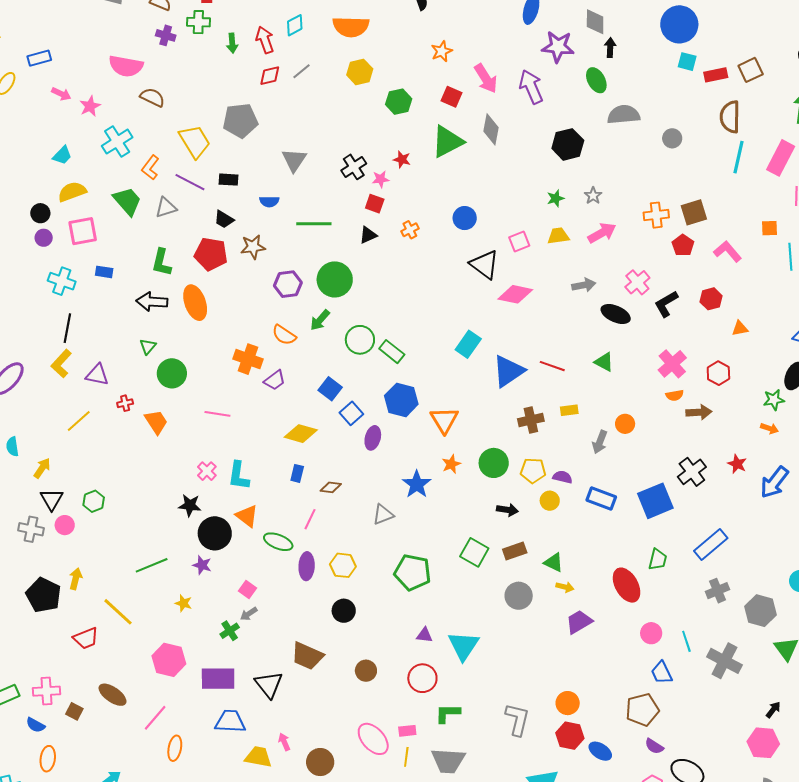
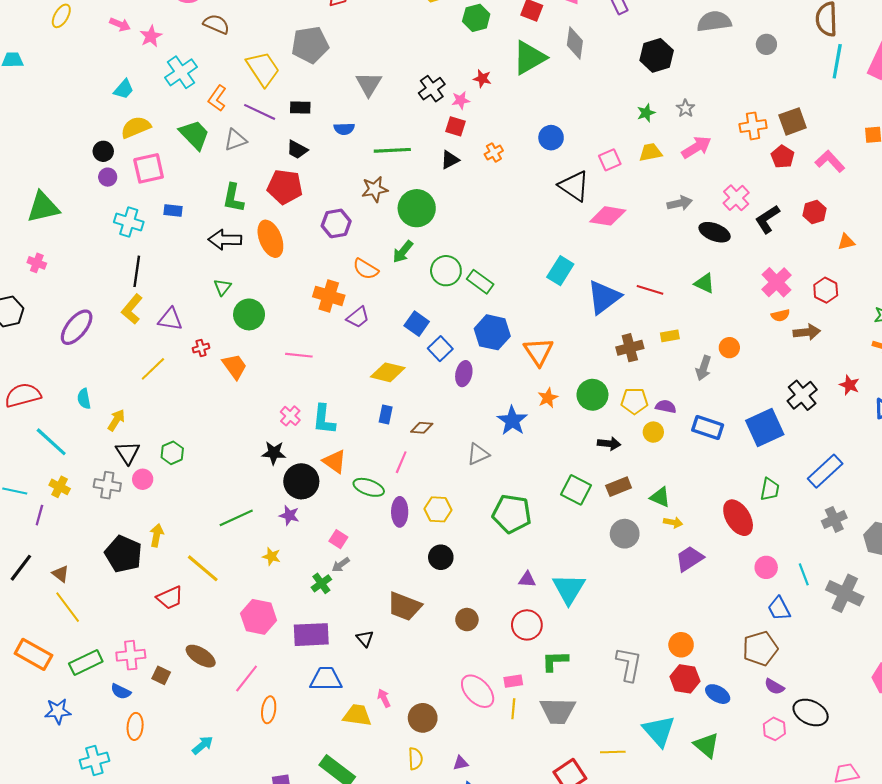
brown star: (253, 247) -> (375, 189), moved
purple hexagon: (288, 284) -> (336, 223), moved
black triangle: (269, 685) -> (365, 638), size x0.6

